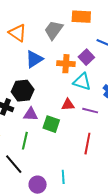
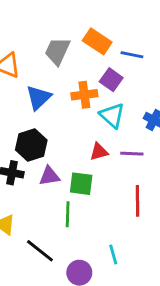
orange rectangle: (81, 17) -> (97, 41), moved, turned 42
cyan triangle: (82, 82) -> (112, 115), turned 36
green line: (25, 141) -> (68, 214), moved

